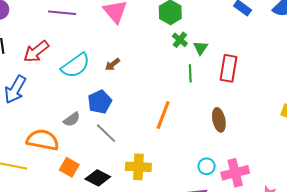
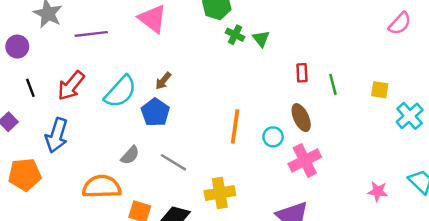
red rectangle: (229, 68) -> (302, 73), moved, size x0.6
green line: (190, 73) -> (333, 84), moved
blue pentagon: (100, 102) -> (155, 112), moved
cyan circle: (207, 166) -> (273, 137), moved
pink cross: (235, 173) -> (305, 160), moved

